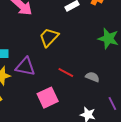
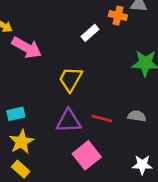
purple triangle: (25, 67) -> (69, 121), moved

